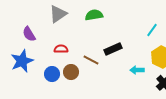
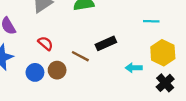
cyan line: (152, 30) -> (151, 21), turned 56
red semicircle: (61, 49) -> (45, 43), turned 40

